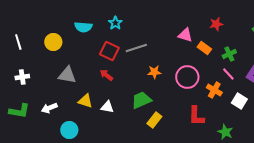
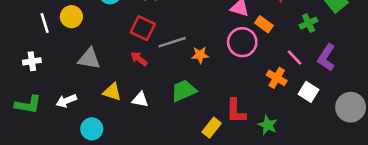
white line: (18, 42) -> (45, 23), moved
gray line: (136, 48) -> (172, 42), moved
green cross: (229, 54) -> (309, 23), moved
pink circle: (187, 77) -> (242, 42), moved
red L-shape: (196, 116) -> (236, 111), moved
yellow rectangle: (154, 120) -> (212, 128), moved
green star: (225, 132) -> (268, 125), moved

